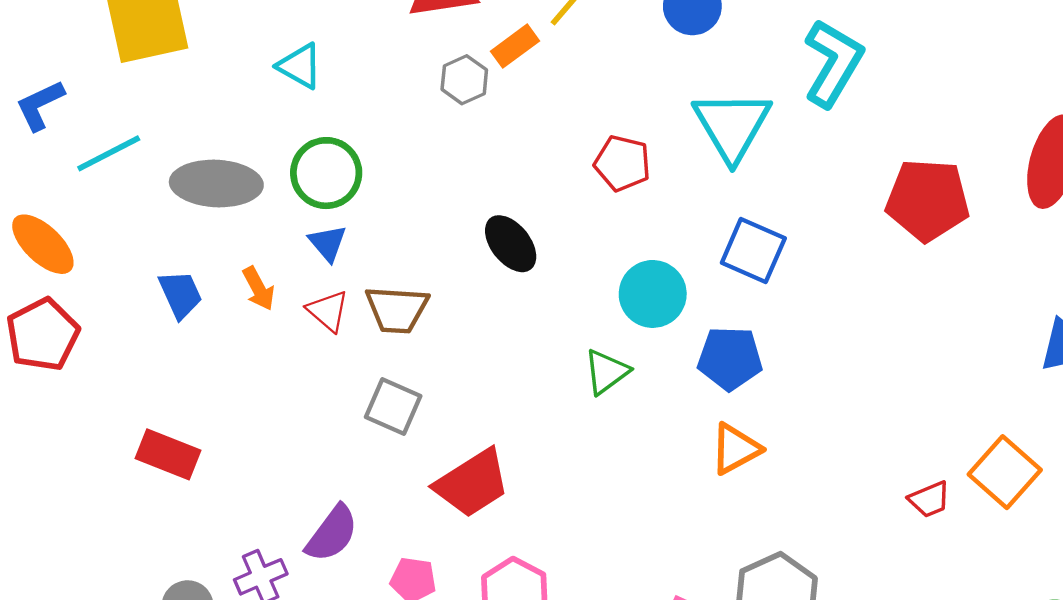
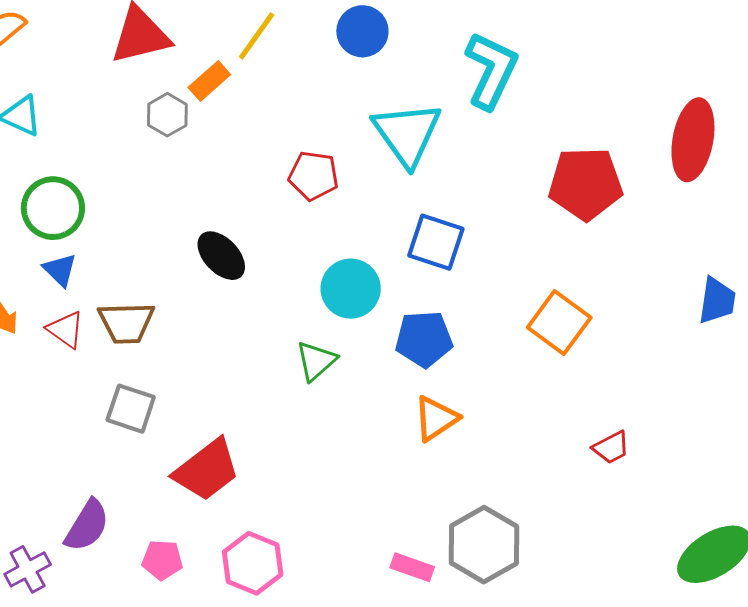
orange square: (1005, 472) -> (559, 323), moved

